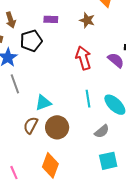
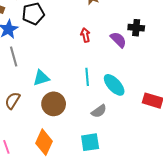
red arrow: (83, 58) -> (85, 35), size x0.6
brown semicircle: (31, 125) -> (13, 101), moved
cyan square: (108, 161) -> (90, 142), moved

